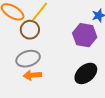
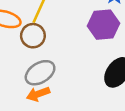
orange arrow: (32, 75) -> (38, 94), moved

